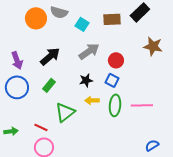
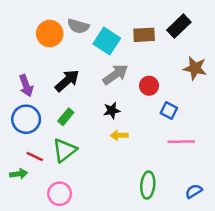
cyan square: (82, 24) -> (107, 41), size x1.5
blue square: (112, 80) -> (169, 111), moved
green ellipse: (115, 105) -> (148, 185), moved
green triangle: (65, 112) -> (65, 150), moved
red line: (41, 127) -> (35, 156), moved

